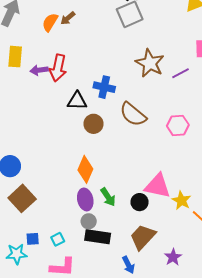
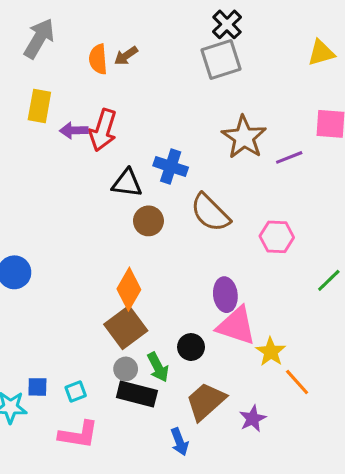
orange semicircle: (50, 22) -> (98, 59), turned -42
green arrow: (108, 197) -> (158, 367), moved
brown square: (22, 198) -> (126, 327), moved
purple ellipse: (85, 199) -> (225, 295), moved
black circle: (140, 202) -> (191, 347), moved
purple star: (173, 257) -> (253, 419), moved

